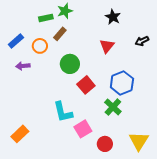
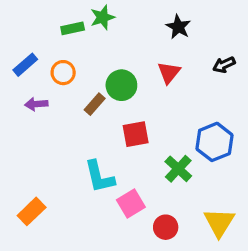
brown rectangle: (60, 34) -> (95, 104), moved
green circle: (70, 64) -> (121, 85), moved
blue hexagon: (122, 83) -> (215, 142), moved
red square: (86, 85) -> (136, 134), turned 30

